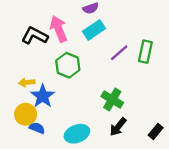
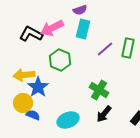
pink arrow: (59, 29) -> (52, 28), turned -95
cyan rectangle: (94, 30) -> (83, 29), turned -42
yellow arrow: (27, 82) -> (24, 75), size x1.5

